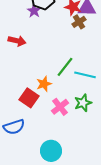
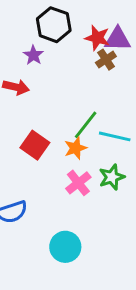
purple star: (34, 11) -> (33, 55), moved
orange star: (44, 84) -> (75, 148), moved
red square: (29, 98) -> (35, 145), moved

